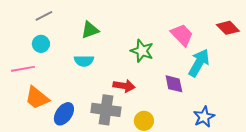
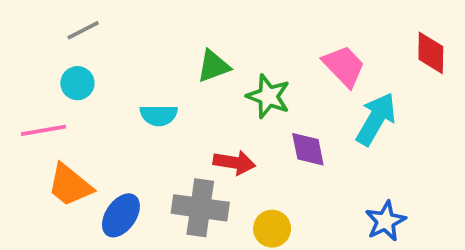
red diamond: (228, 28) -> (431, 53), turned 45
green triangle: (90, 30) -> (214, 66), moved
purple diamond: (174, 84) -> (308, 149), moved

